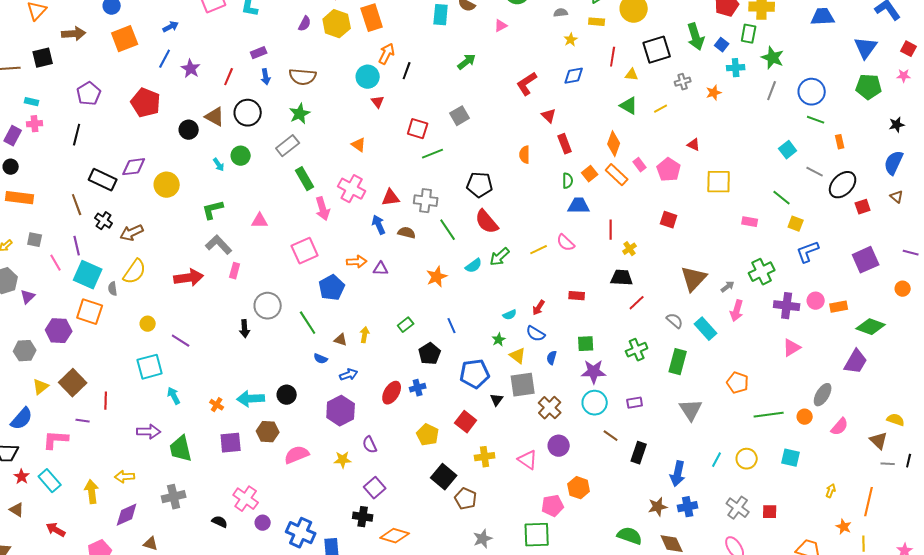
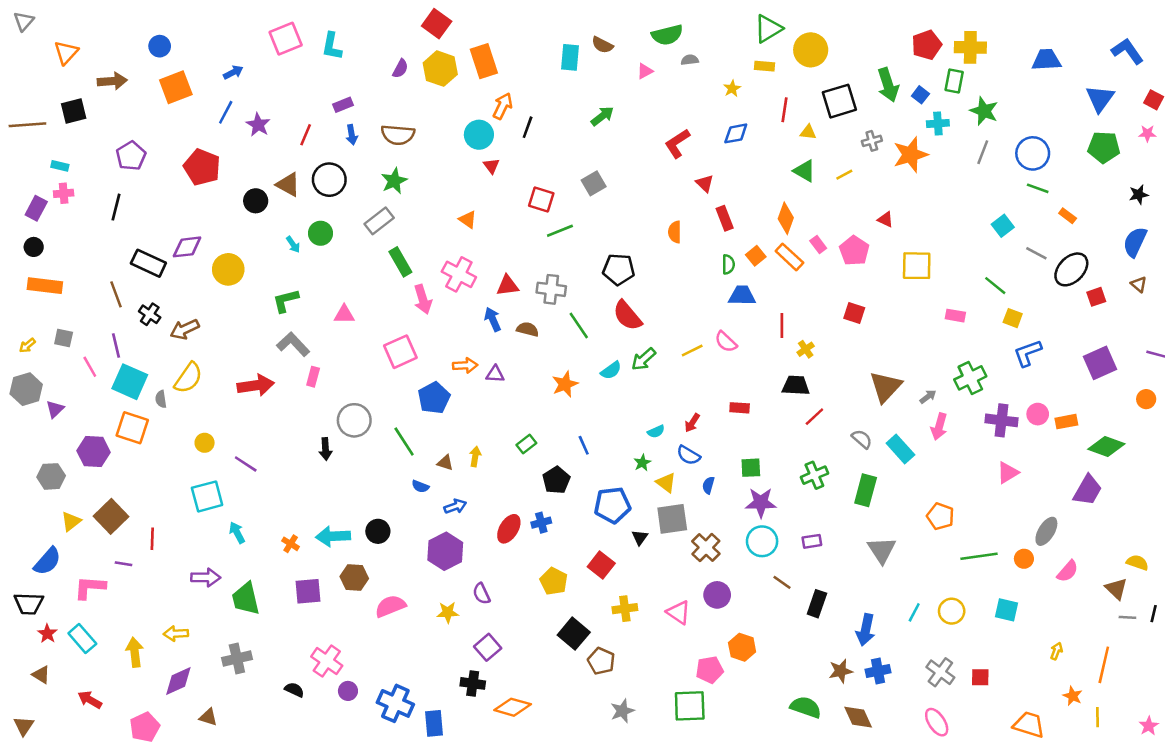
gray semicircle: (561, 13) -> (690, 60), moved
orange star: (714, 93) -> (910, 155), size x1.8
orange rectangle: (840, 142) -> (1068, 216), turned -40

